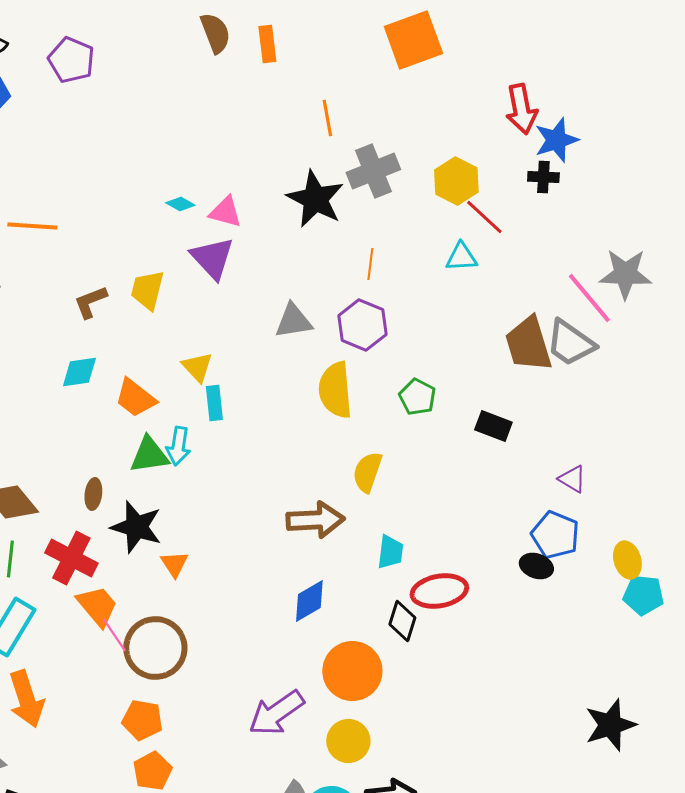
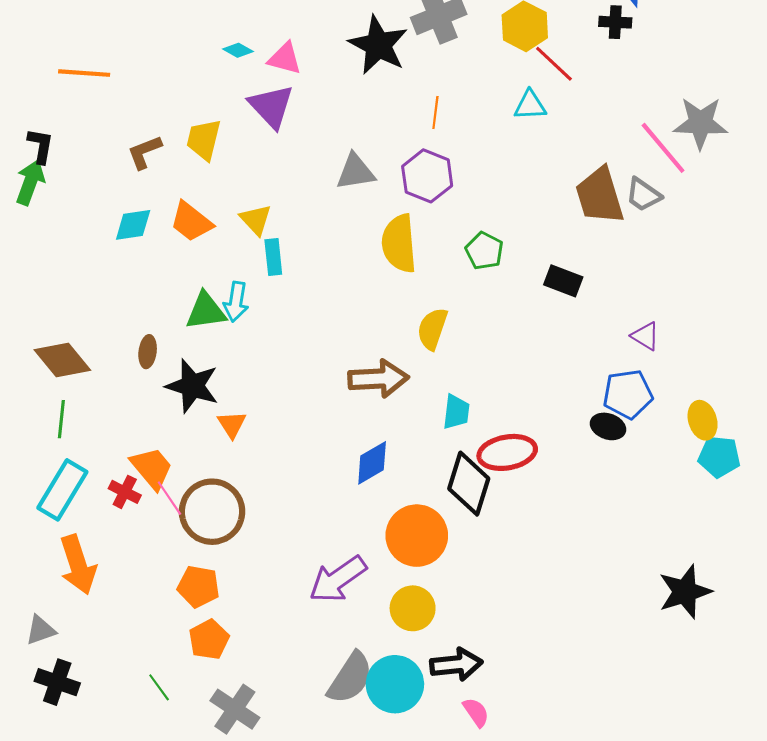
gray trapezoid: (570, 343) -> (643, 195), size x0.7
orange trapezoid: (135, 398) -> (191, 222), moved
blue pentagon: (555, 535) -> (628, 394), turned -30
red cross: (71, 558) -> (125, 492), moved, size x0.6
black diamond: (402, 621) -> (469, 484), size x1.5

